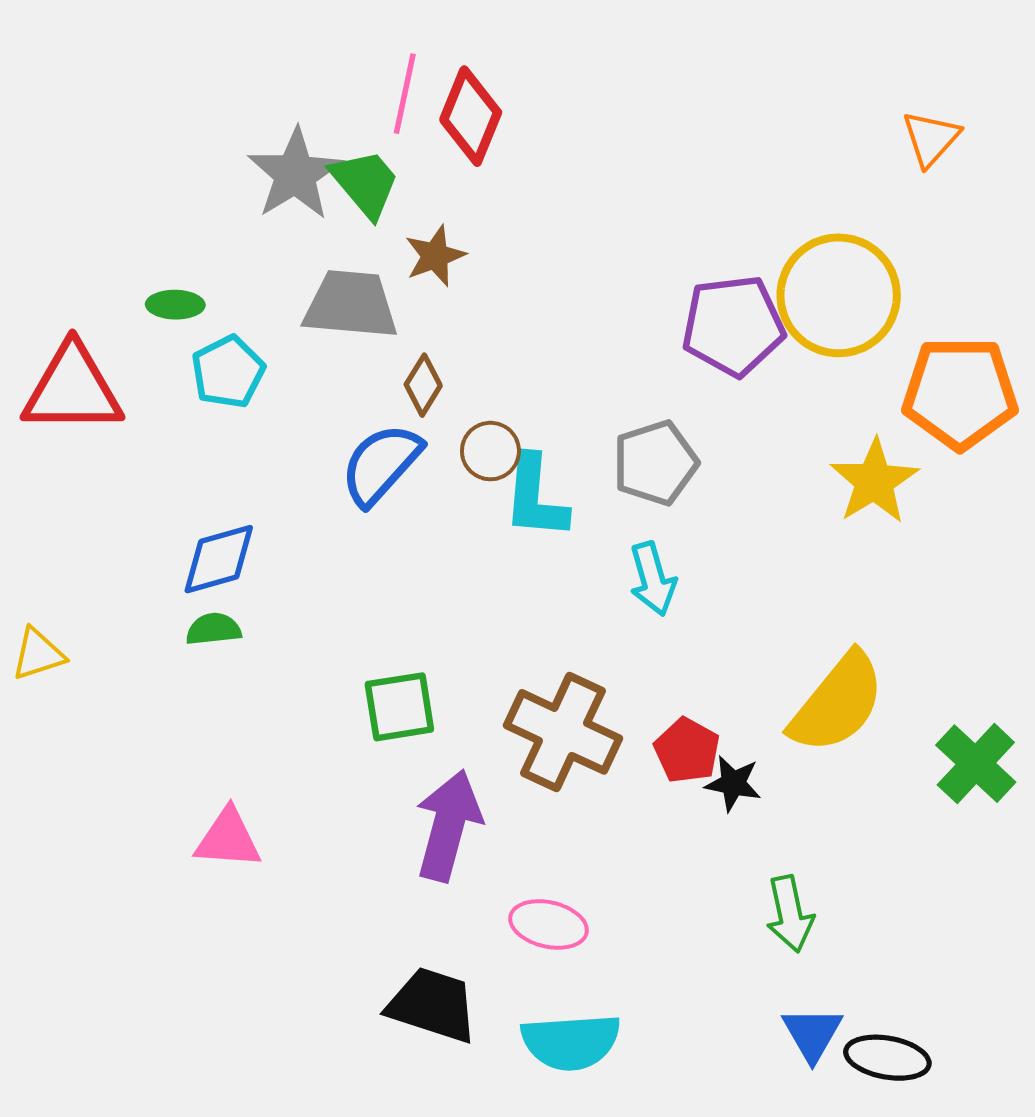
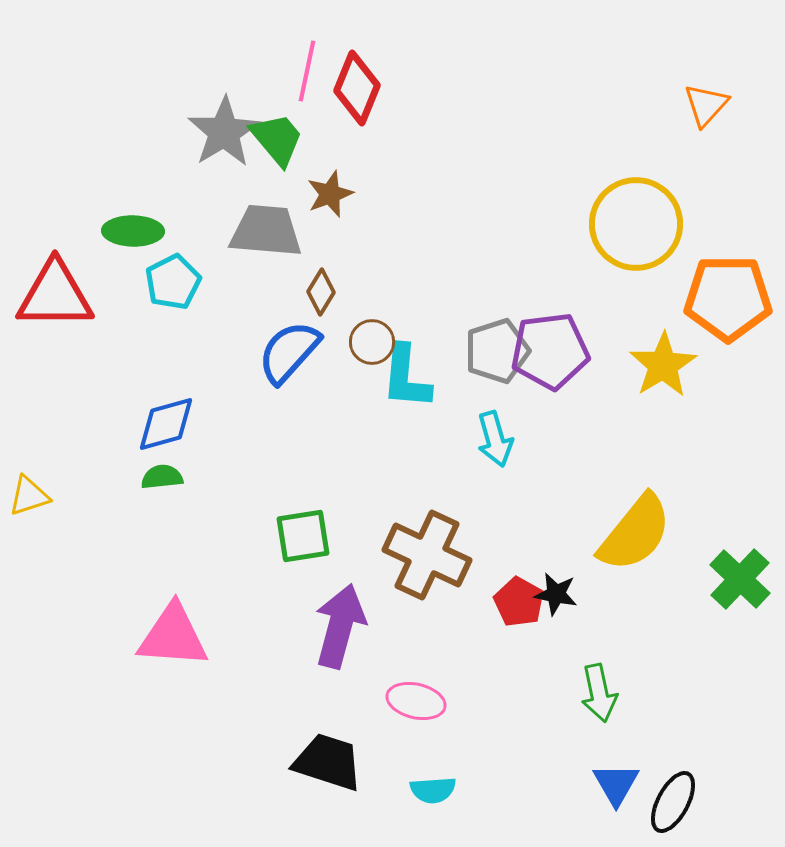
green ellipse: (175, 305) -> (133, 231), size x1.4
purple pentagon: (733, 326) -> (550, 351), moved
red pentagon: (687, 750) -> (519, 602), moved
pink triangle: (228, 839) -> (173, 636), size x1.4
cyan semicircle: (571, 1042) -> (433, 790), size x0.6
black ellipse: (887, 1058) -> (673, 802), turned -72

